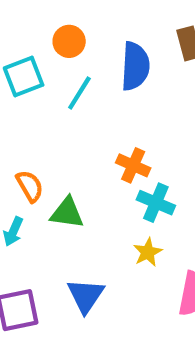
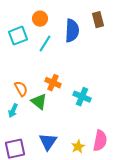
orange cross: (133, 165) -> (53, 83), moved
green triangle: (67, 213) -> (39, 102), turned 30
yellow star: (148, 252) -> (78, 147), moved

